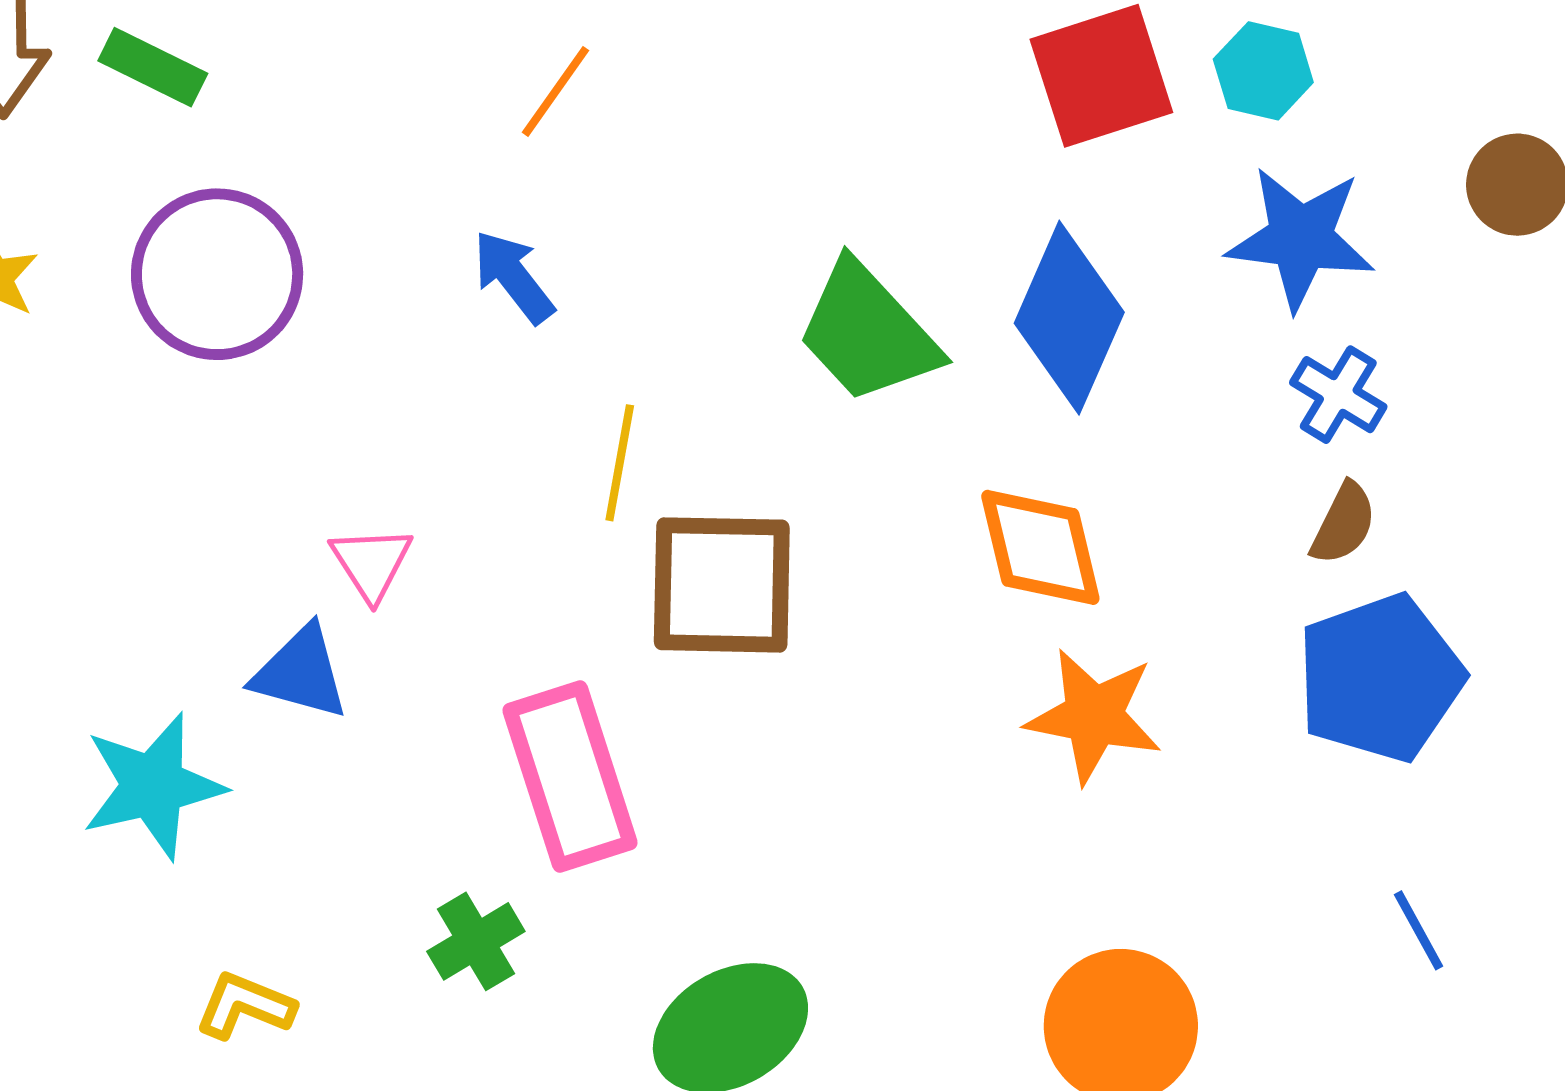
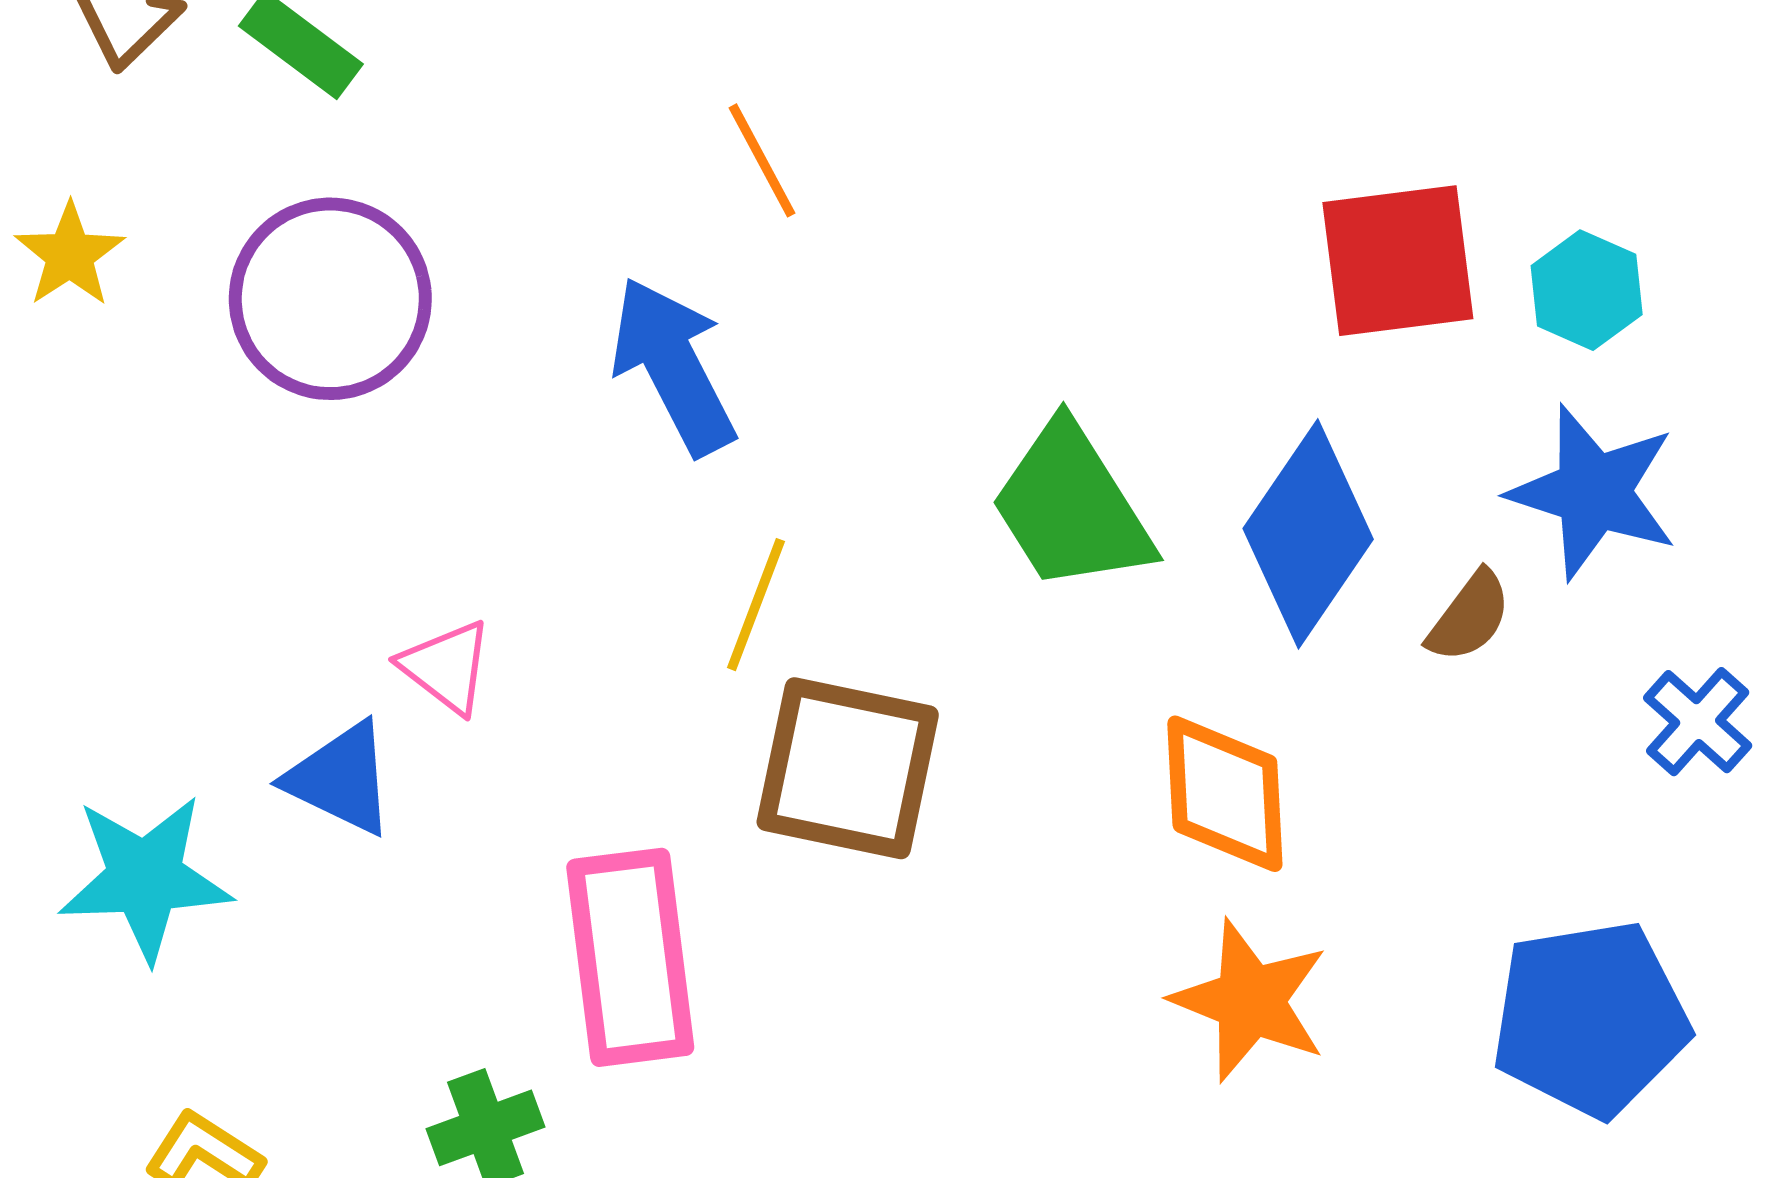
orange line: (556, 91) -> (762, 160), turned -74
blue arrow: (514, 277) -> (673, 366), size x1.5
blue cross: (1338, 395) -> (1698, 722), moved
brown semicircle: (1344, 523) -> (1469, 617), moved
pink triangle: (371, 563) -> (446, 667), turned -30

